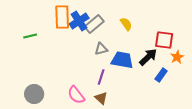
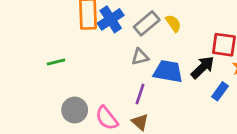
gray rectangle: (94, 24) -> (147, 23), moved
green line: (30, 36) -> (56, 62), moved
gray circle: (34, 94) -> (75, 110), moved

